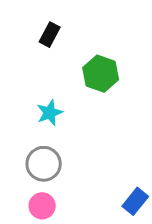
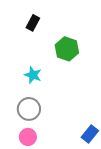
cyan star: (50, 113) -> (33, 75), turned -30

